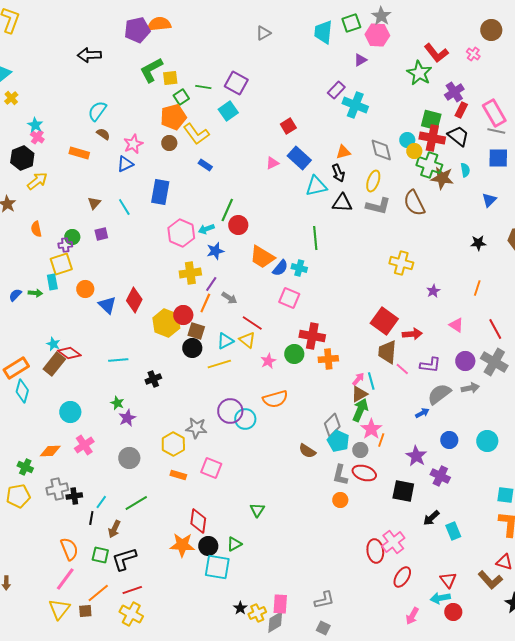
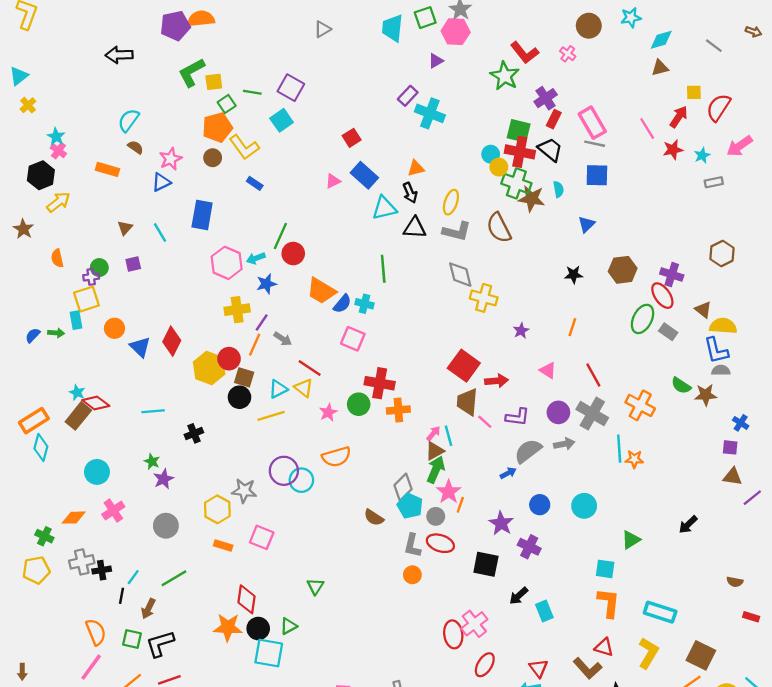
gray diamond: (381, 150) -> (460, 275), moved

